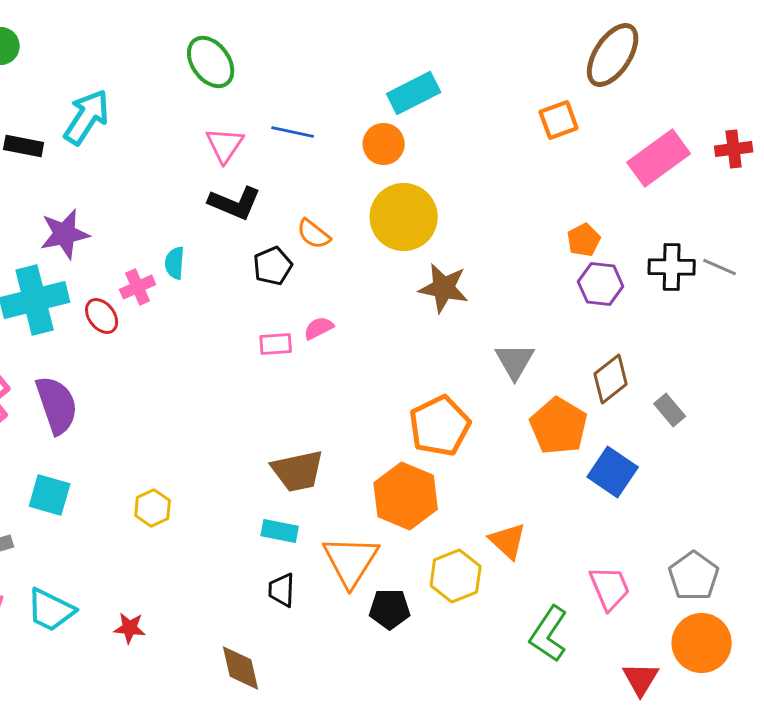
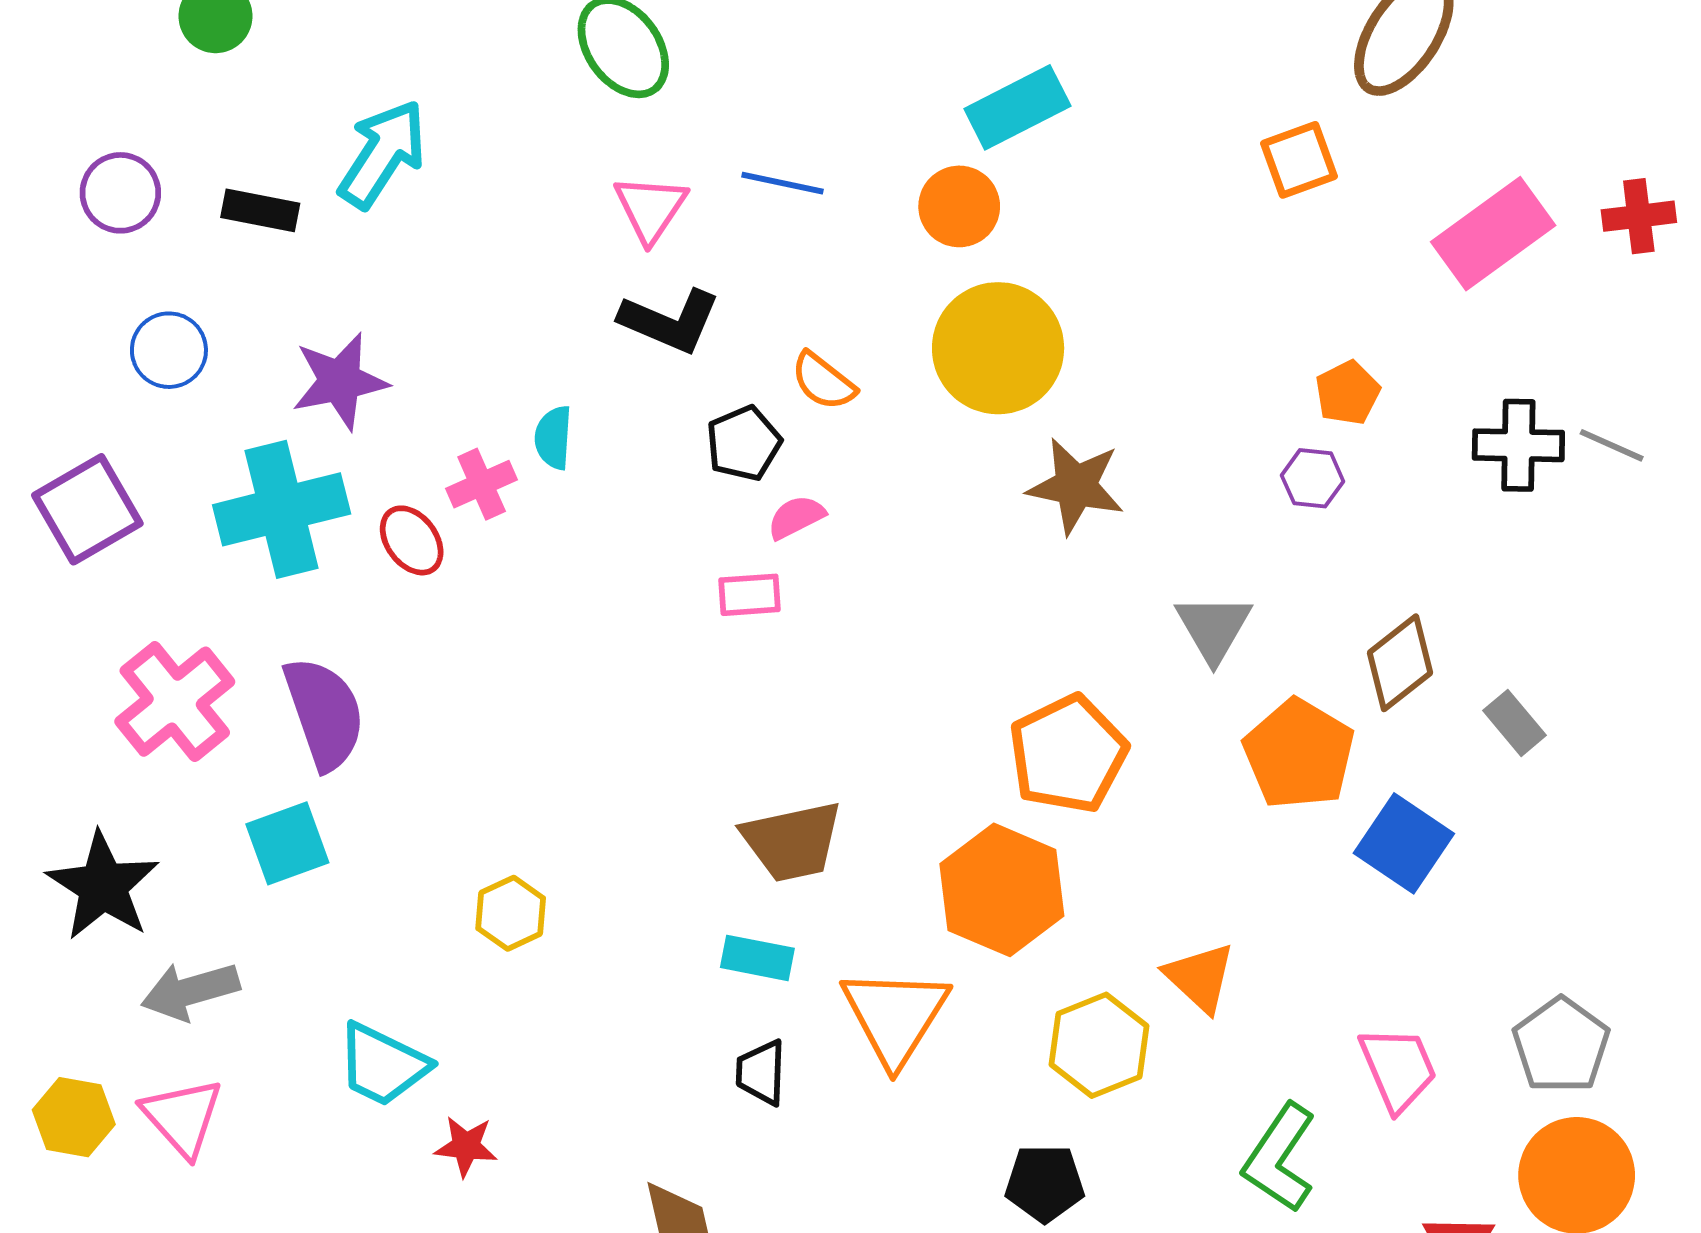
purple hexagon: (601, 284) -> (1313, 478), moved, size x0.7
pink semicircle: (319, 328) -> (796, 517), moved
cyan square: (50, 495) -> (287, 843), moved, turned -36
black pentagon: (390, 609) -> (1045, 1183), moved
cyan trapezoid: (51, 610) -> (383, 1065), moved

